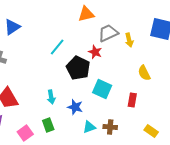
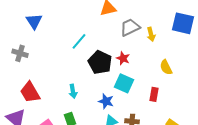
blue triangle: (12, 27) -> (34, 21), turned -30
red star: (95, 52) -> (123, 58), moved
blue star: (75, 107) -> (106, 101), moved

